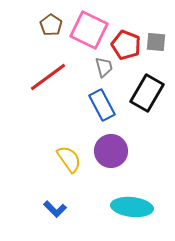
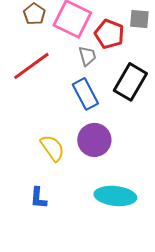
gray square: (156, 42) -> (139, 19), moved
blue L-shape: (55, 209) -> (38, 198), turned 50

